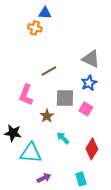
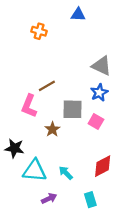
blue triangle: (45, 13) -> (78, 14), moved
brown line: (49, 71) -> (47, 86), moved
cyan arrow: (63, 138) -> (66, 173), moved
red diamond: (92, 149) -> (103, 166), turned 30

